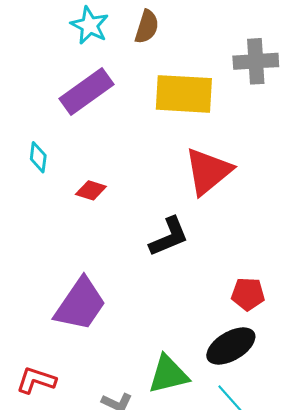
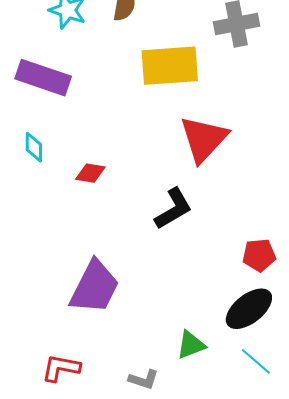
purple rectangle: (87, 92) -> (43, 78), moved, turned 62
green triangle: (168, 374) -> (191, 345), size x0.7

